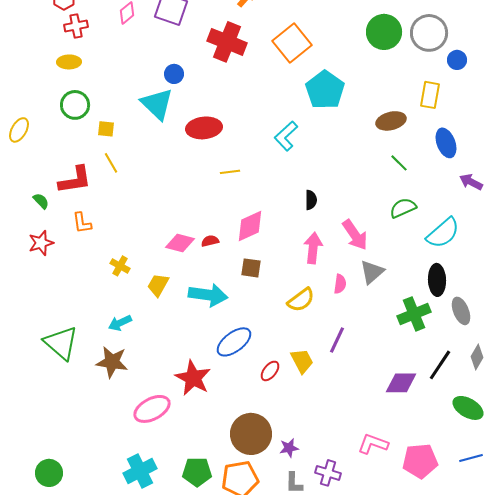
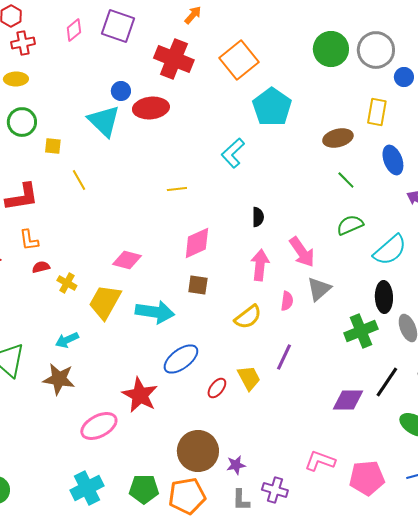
red ellipse: (204, 128) -> (151, 108), moved
yellow line: (111, 163) -> (79, 180), moved
red semicircle: (210, 241) -> (41, 267), moved
yellow trapezoid: (158, 285) -> (105, 302), size x1.5

